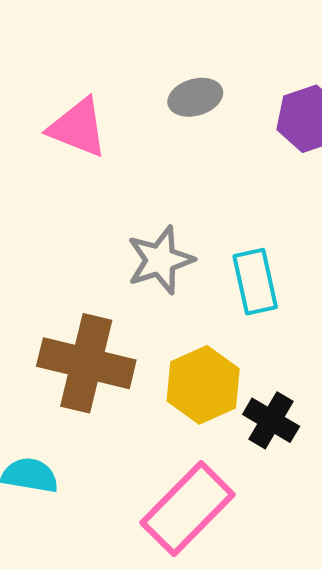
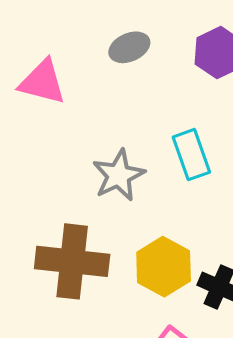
cyan rectangle: (255, 282) -> (191, 155), moved

